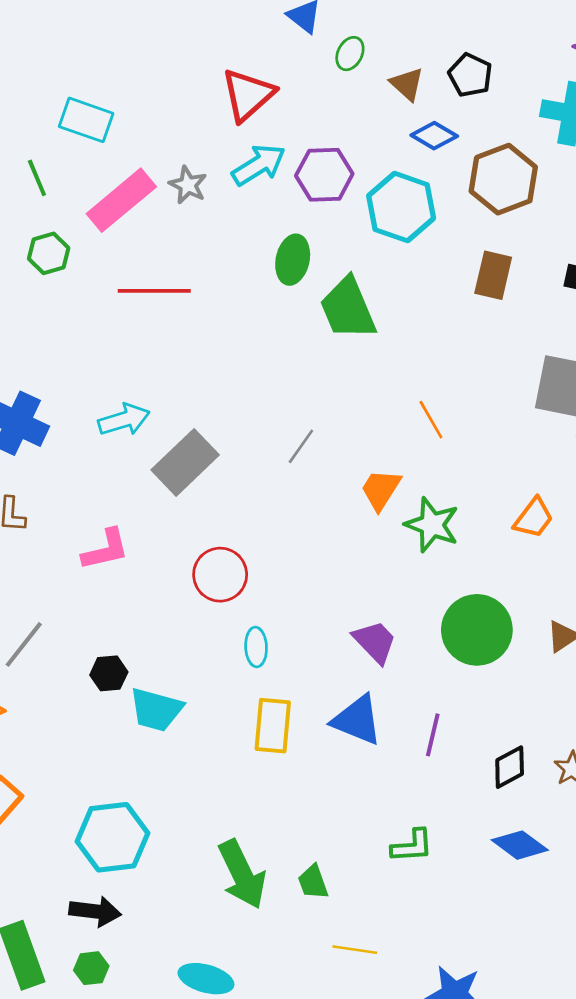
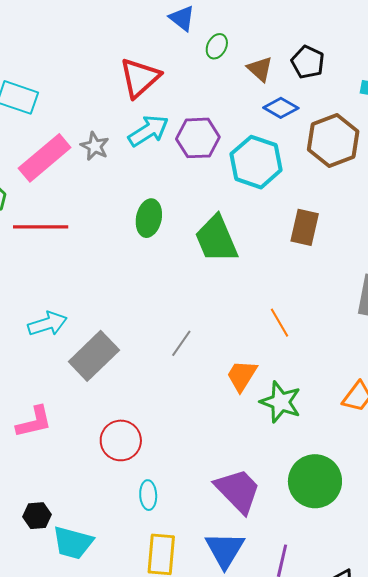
green ellipse: (293, 260) -> (149, 218), moved
brown rectangle: (493, 275) -> (305, 227), moved
red line: (154, 291) -> (41, 227), moved
purple trapezoid: (375, 642) -> (238, 491), size x1.4
blue triangle: (357, 720) -> (225, 550), turned 39

